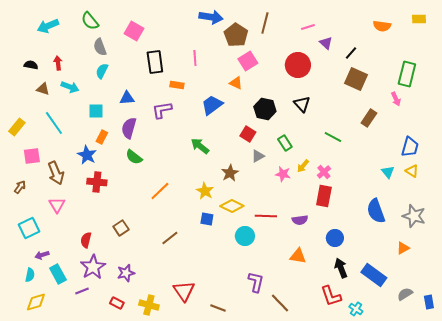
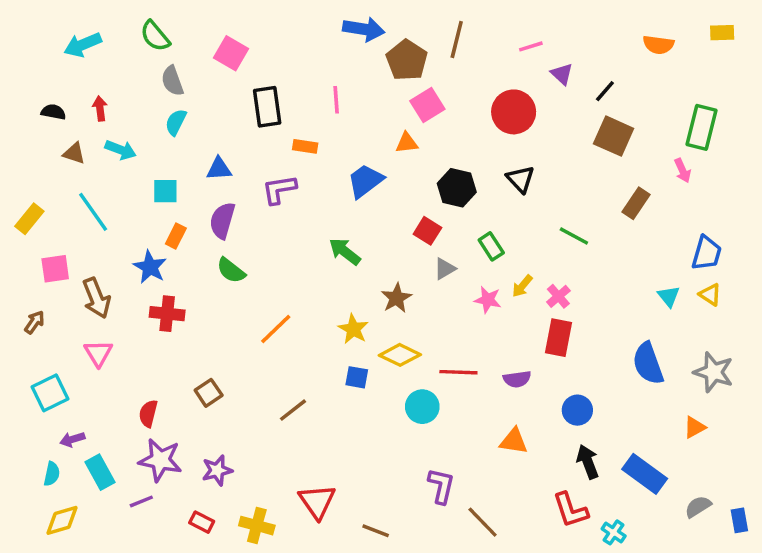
orange triangle: (236, 83) -> (407, 143), turned -32
purple star: (93, 267) -> (160, 460), turned -30

